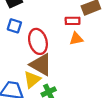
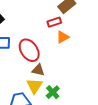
brown triangle: (41, 65) -> (38, 70), size x0.6

